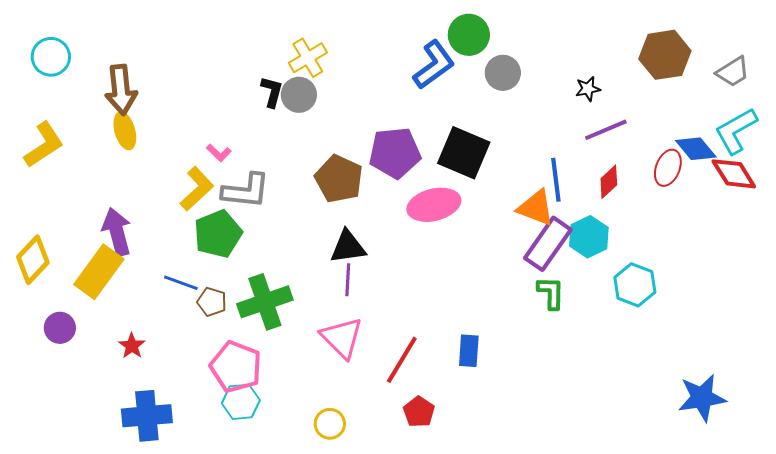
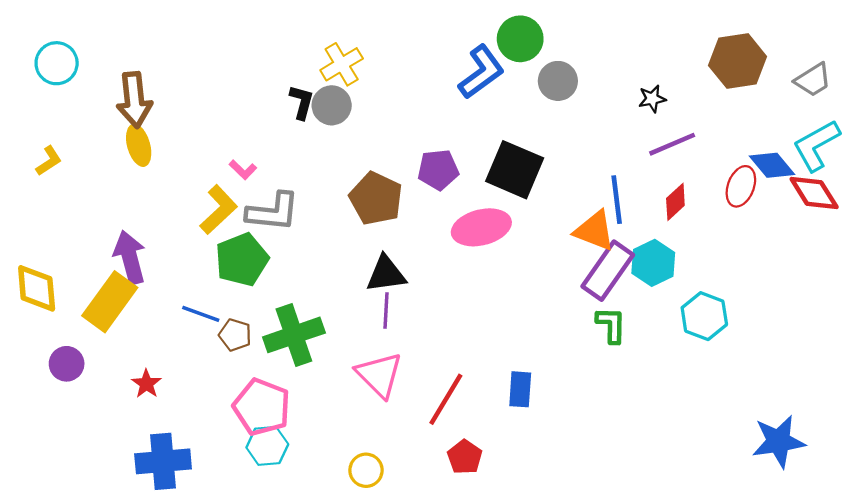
yellow L-shape: (44, 145) -> (49, 161), size x0.6
purple pentagon: (395, 153) -> (438, 170), size x0.7
yellow diamond: (33, 260) -> (37, 288), turned -48

